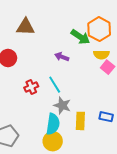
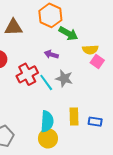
orange hexagon: (99, 29) -> (50, 15), moved
red cross: (31, 87) -> (27, 74), moved, size x1.5
gray star: (62, 105) -> (64, 78), moved
blue rectangle: (106, 117) -> (95, 122), moved

